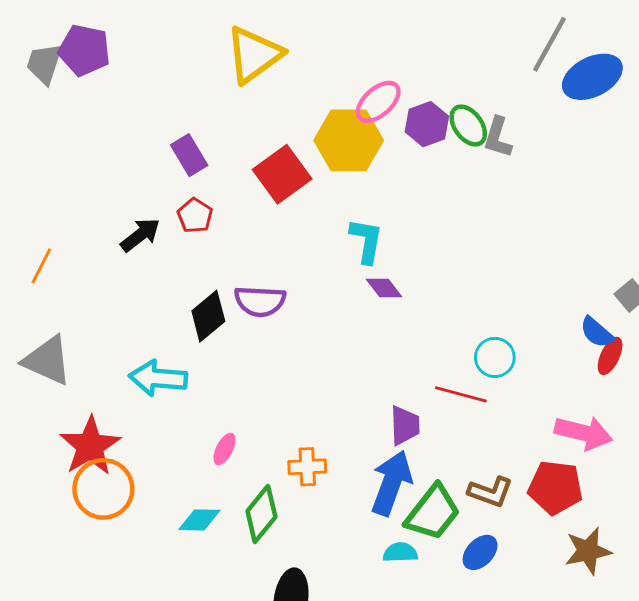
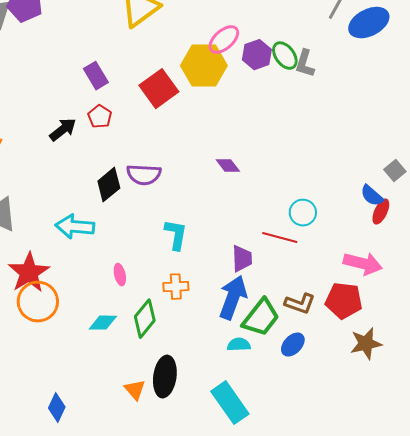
cyan L-shape: (366, 241) -> (176, 235), moved
pink ellipse: (225, 449) -> (120, 275), turned -40

